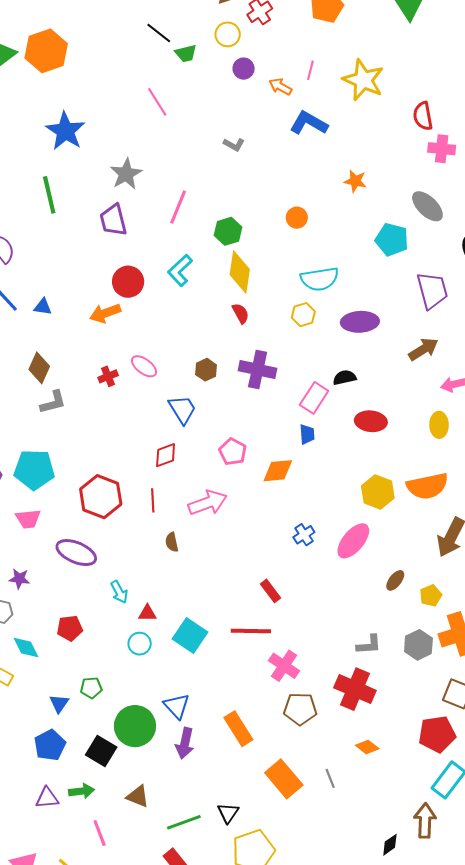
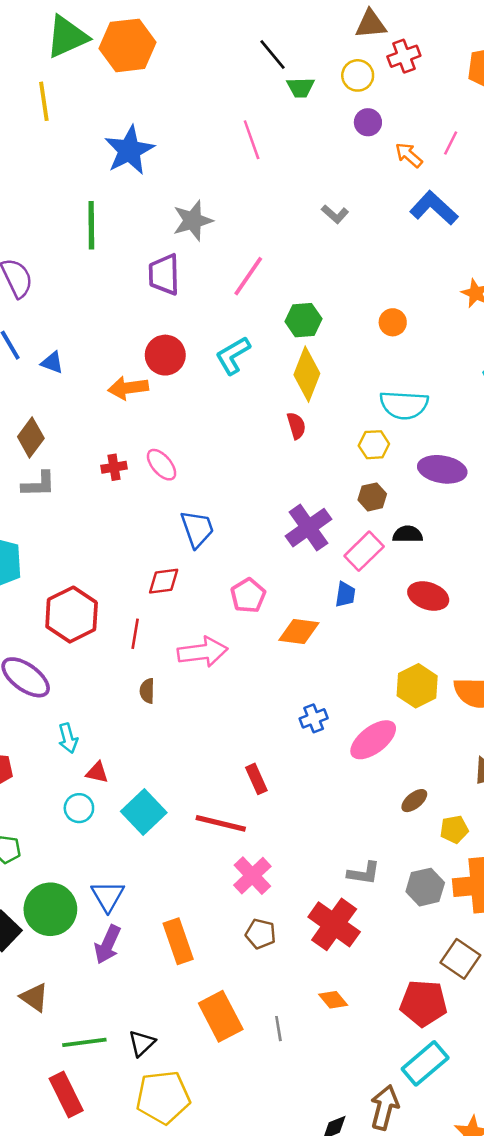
brown hexagon: (206, 370) -> (372, 497), moved
purple cross: (258, 370) -> (309, 528), moved, turned 30
brown pentagon: (300, 709) -> (260, 934), size x0.7

